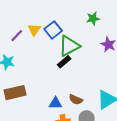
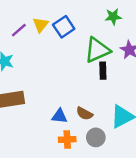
green triangle: (69, 46) -> (97, 50), moved
black rectangle: (64, 62) -> (103, 71), moved, turned -56

